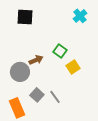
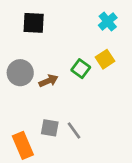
yellow square: (73, 67) -> (105, 59), moved
gray circle: (20, 72) -> (20, 73), moved
gray square: (37, 95) -> (50, 128), turned -32

